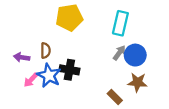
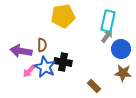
gray arrow: (119, 53) -> (107, 36), moved
purple arrow: (22, 57) -> (21, 51), size x1.5
brown rectangle: (115, 97) -> (94, 86), moved

